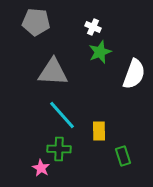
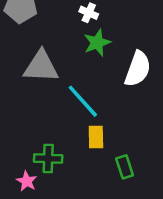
cyan line: (62, 115) -> (83, 101), moved

